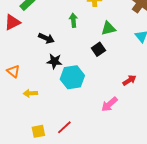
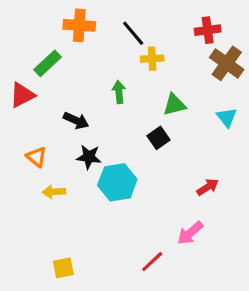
orange triangle: (13, 71) -> (36, 157), moved
yellow arrow: (30, 93) -> (54, 192), moved
pink arrow: (109, 104) -> (190, 233), moved
red line: (64, 127) -> (152, 262), moved

